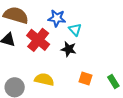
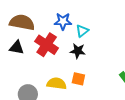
cyan triangle: (75, 30) -> (82, 31), turned 40
orange square: (85, 78) -> (78, 79), moved

